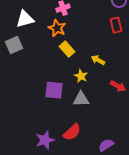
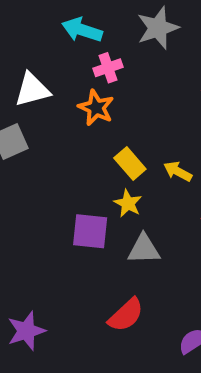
yellow rectangle: (67, 49) -> (130, 163), moved
yellow star: (81, 76) -> (128, 203), moved
purple star: (45, 140) -> (26, 331), moved

